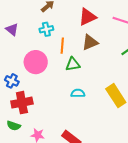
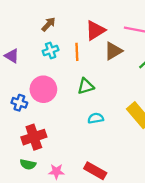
brown triangle: (90, 42) -> (113, 51), moved
orange line: (62, 46) -> (77, 52), moved
blue cross: (12, 81) -> (19, 103), moved

